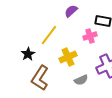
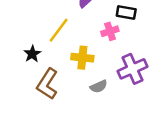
yellow cross: (68, 57) -> (82, 58), turned 30

